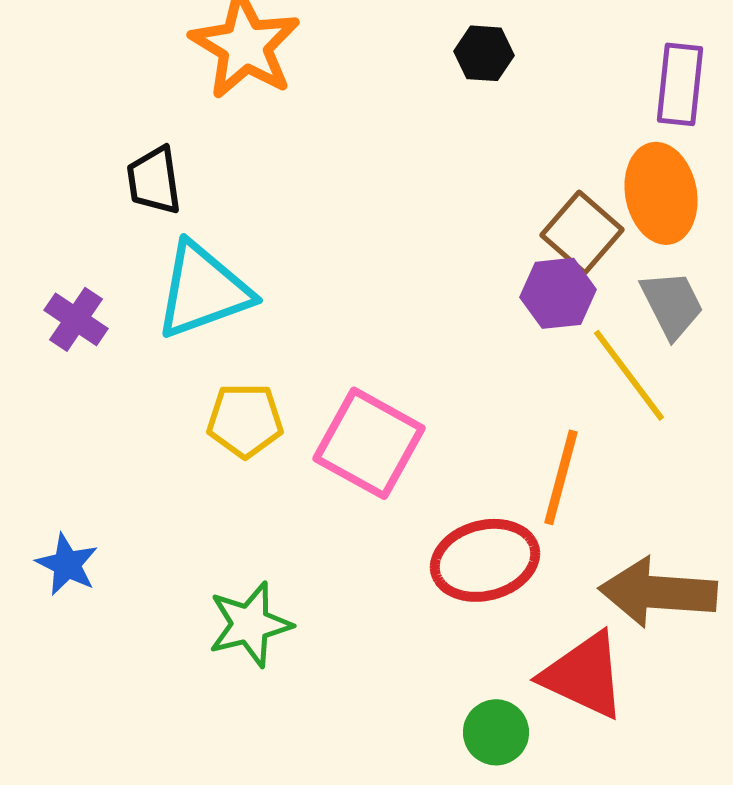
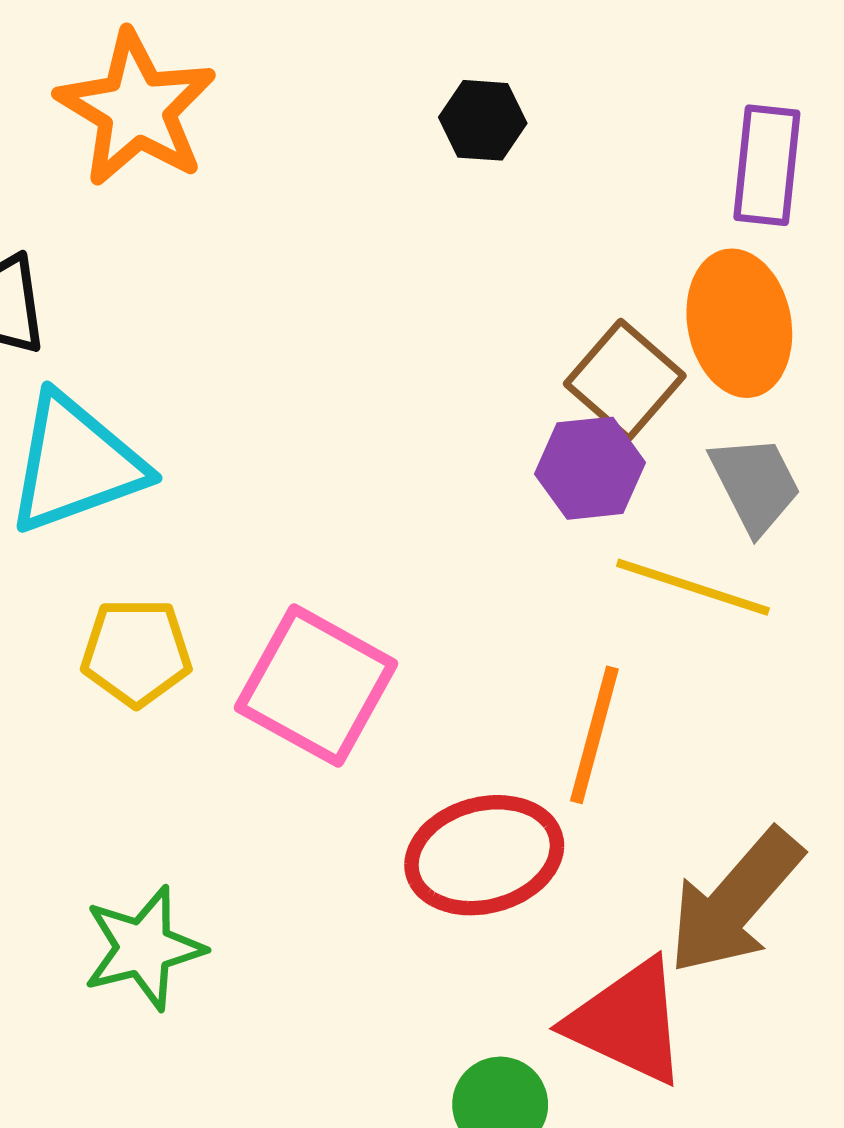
yellow line: (629, 375) -> (693, 587), turned -35
brown arrow: (658, 592) -> (735, 902), turned -53

